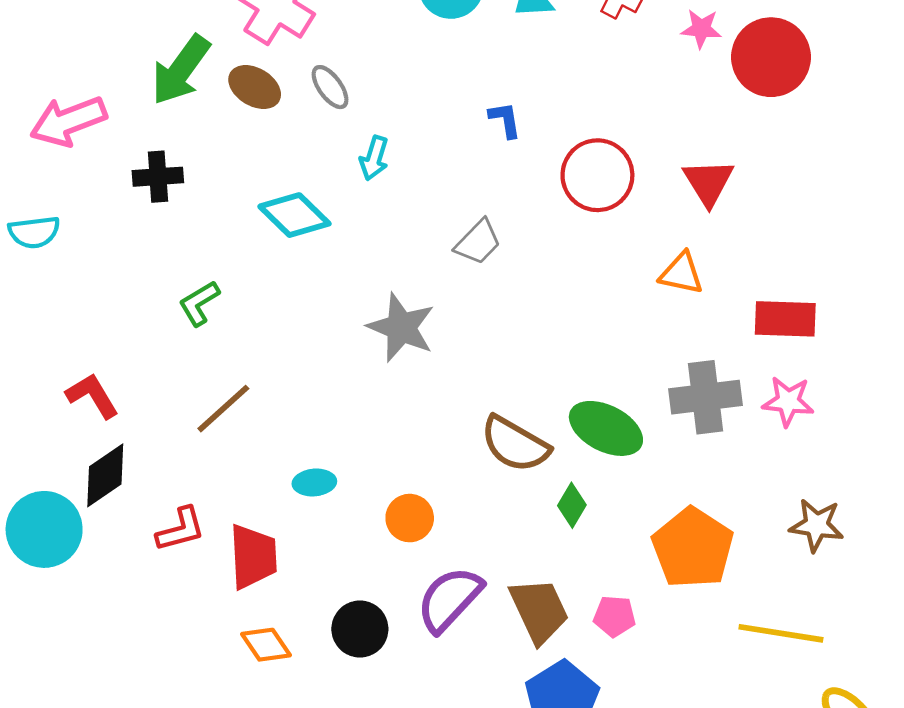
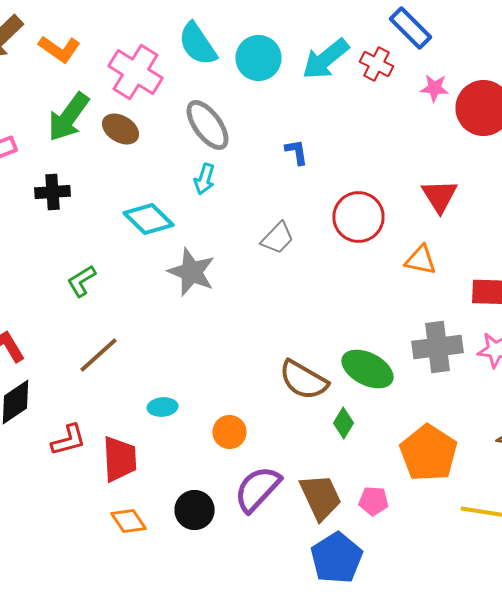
gray ellipse: (330, 87) -> (208, 125), moved, size x1.6
red circle: (597, 175) -> (358, 217), moved
gray star: (401, 327) -> (192, 272), moved

